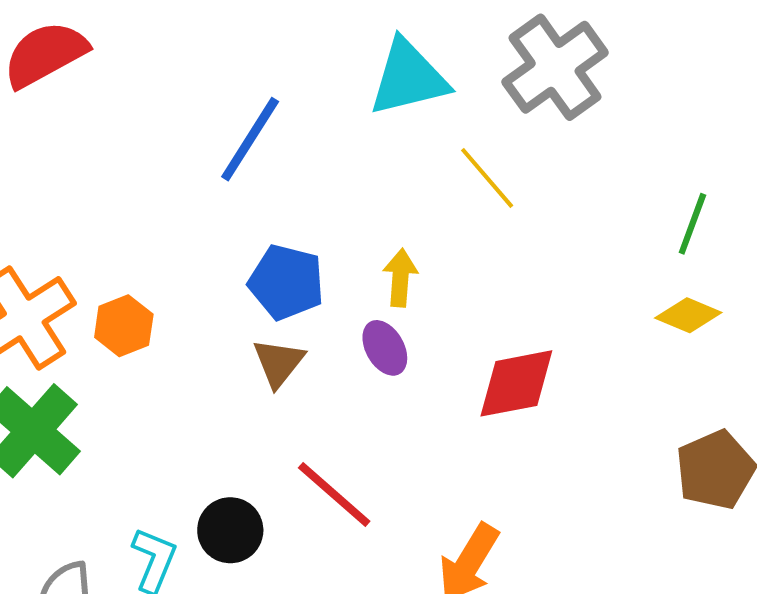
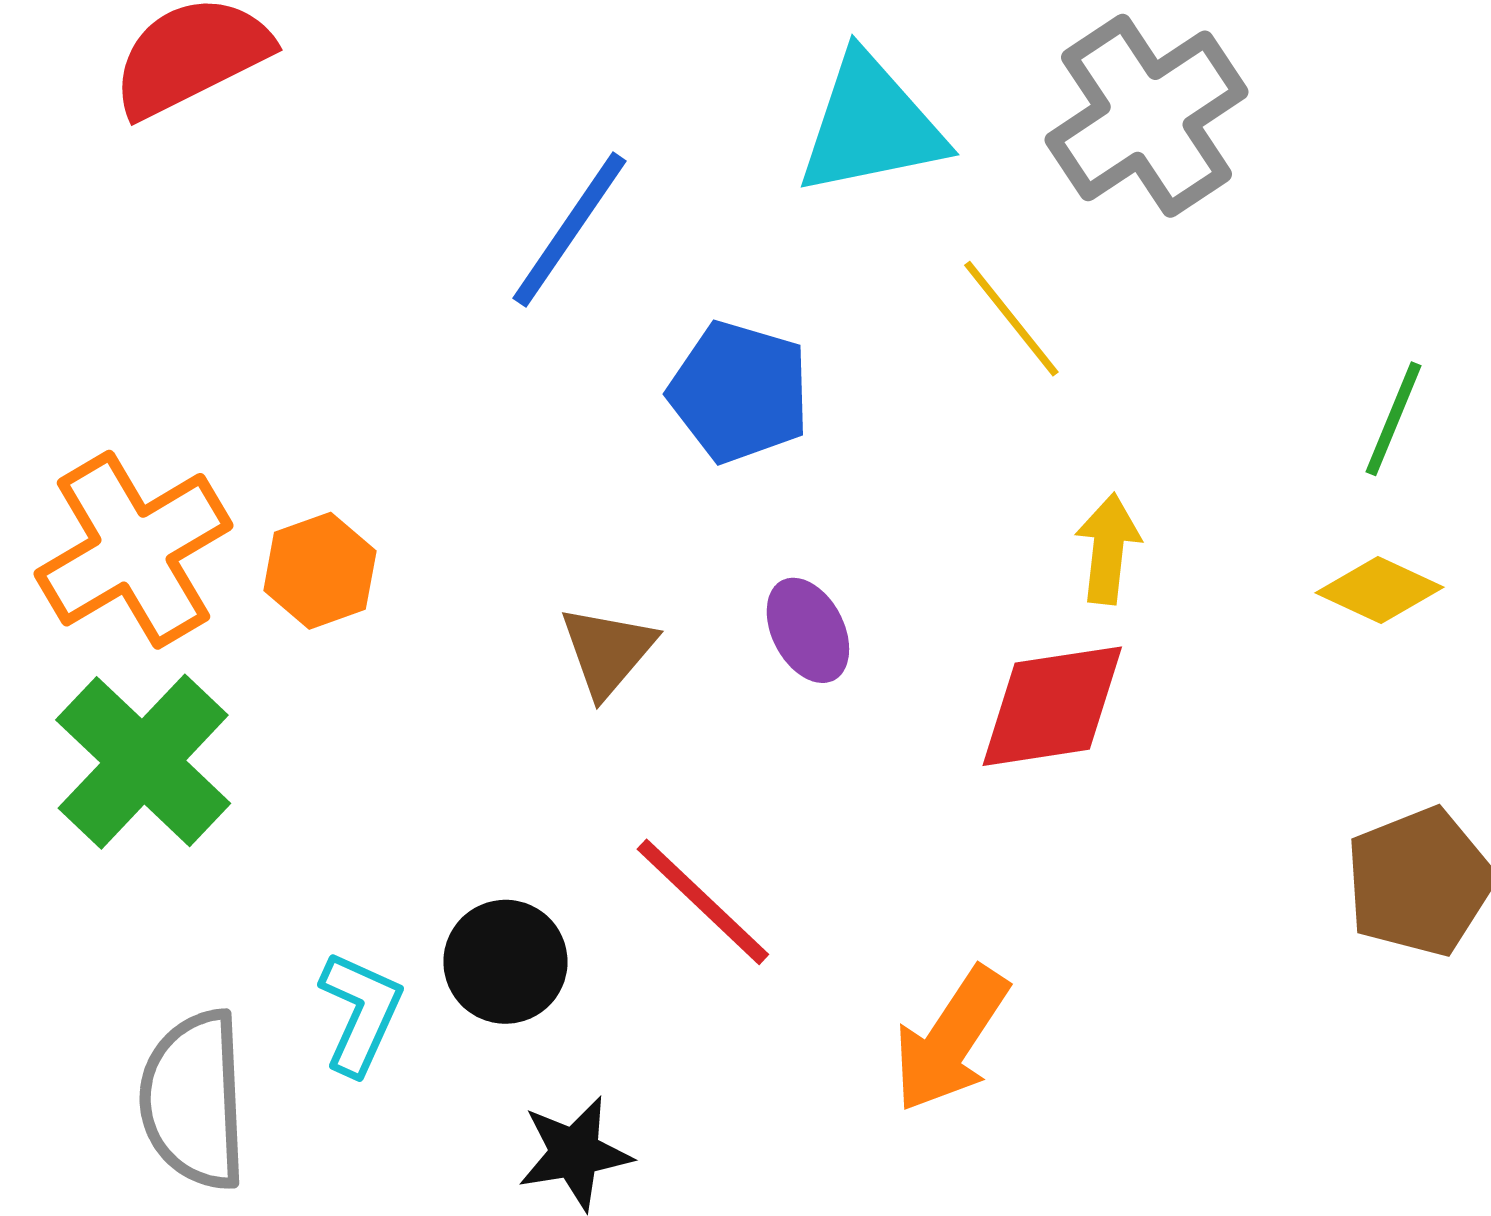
yellow arrow: (400, 278) -> (1108, 549), moved
blue pentagon: (286, 282) -> (739, 392), moved

